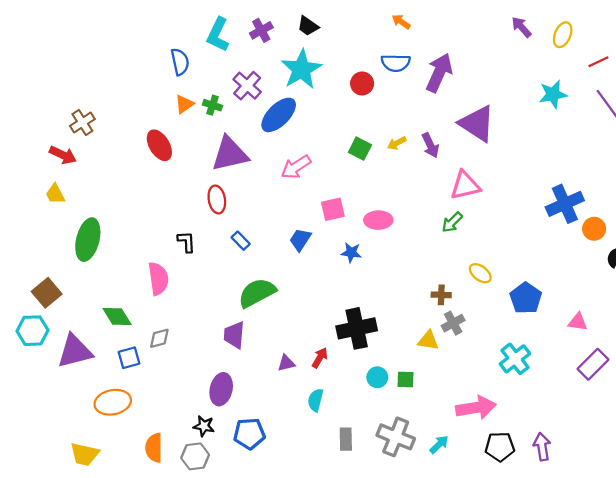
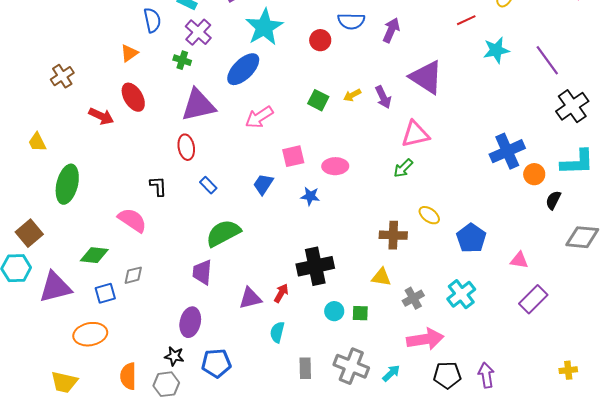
red line: (598, 62) -> (466, 20), moved
purple arrow: (439, 73) -> (391, 30), size x0.7
purple cross: (247, 86) -> (198, 32), moved
orange triangle: (184, 104) -> (129, 53), moved
red arrow: (63, 155) -> (101, 116), moved
pink semicircle: (158, 279) -> (132, 220), turned -48
brown cross: (441, 295) -> (393, 235), size x1.5
green diamond: (117, 317) -> (94, 255), turned -52
gray cross: (453, 323) -> (413, 298), moved
purple triangle: (286, 363) -> (250, 298), size x1.4

